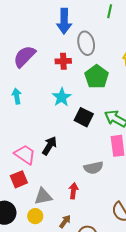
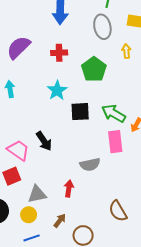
gray ellipse: (86, 43) -> (102, 27), moved
black square: (84, 117) -> (80, 112), turned -30
black arrow: (49, 146) -> (44, 141), turned 114

